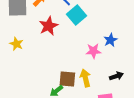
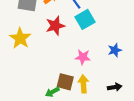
yellow star: (16, 44) -> (20, 38), size x1.5
pink star: (93, 51) -> (83, 57), moved

